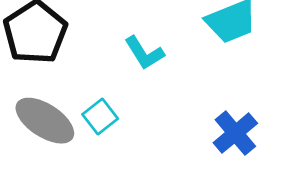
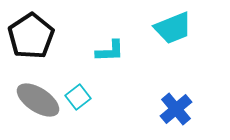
cyan L-shape: (144, 53) -> (110, 51), turned -60

